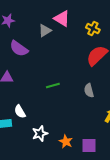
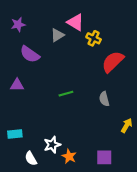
yellow cross: (93, 29) -> (94, 38), moved
white semicircle: (20, 112) -> (31, 158), moved
orange star: (66, 142) -> (69, 156), moved

